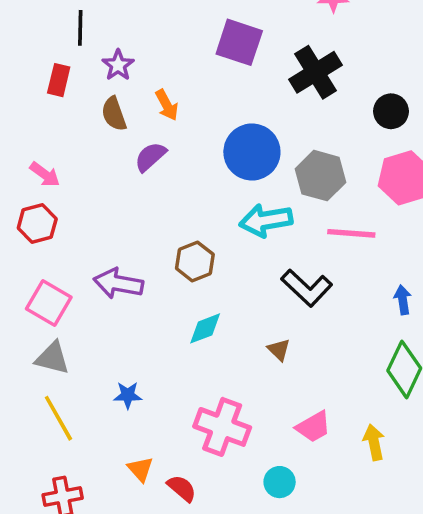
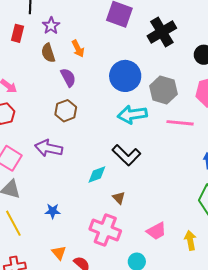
purple semicircle: (150, 157) -> (68, 77), turned 102
brown hexagon: (195, 261) -> (66, 111), moved
black L-shape: (307, 288) -> (126, 155), moved
brown triangle: (279, 350) -> (119, 198), moved

